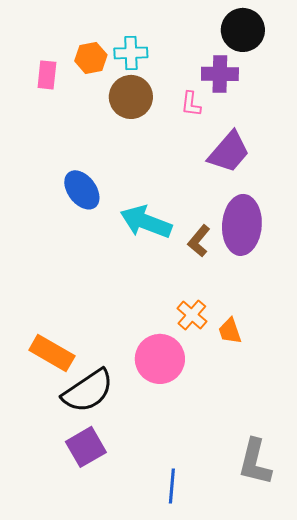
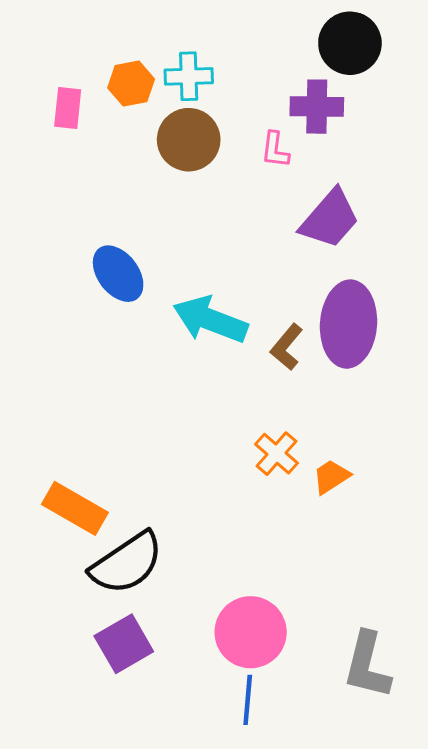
orange trapezoid: (230, 331) -> (331, 477), turned 76
pink circle: (160, 359) -> (251, 632), moved

